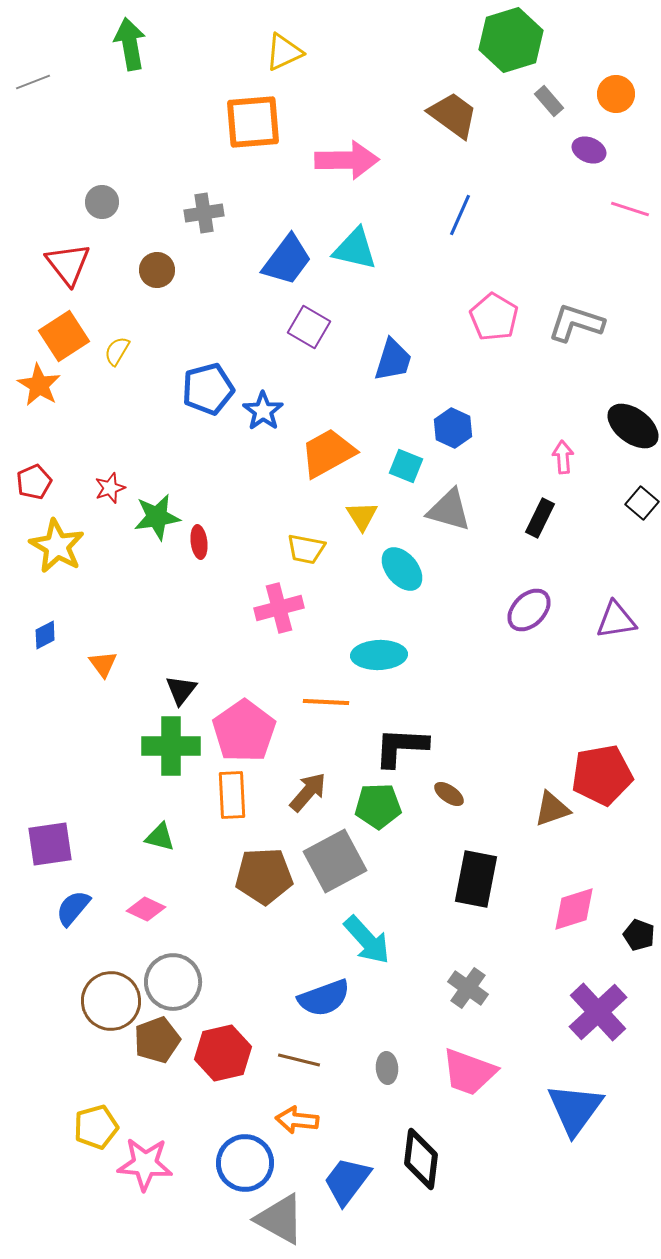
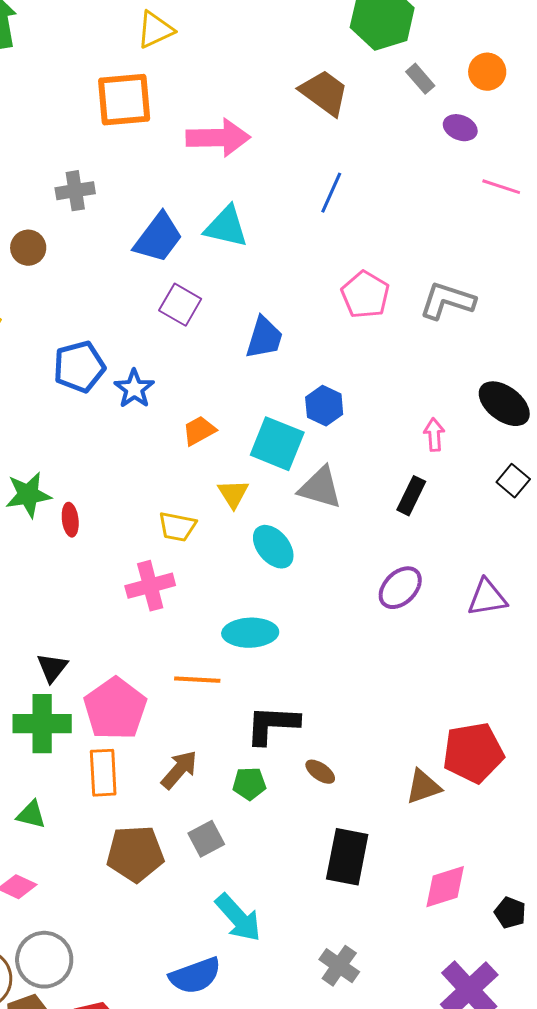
orange trapezoid: (328, 453) -> (199, 431), size x0.6
cyan square: (406, 466) -> (277, 444), size x1.6
green pentagon: (378, 806) -> (249, 784), size x0.7
gray square: (335, 861) -> (206, 839), size x0.6

